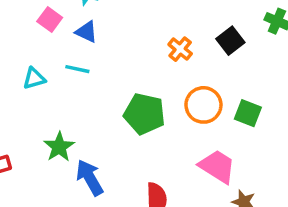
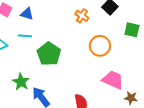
green square: (248, 113) -> (132, 30), moved
green pentagon: (144, 114) -> (49, 54), moved, turned 30

